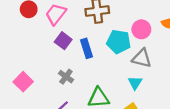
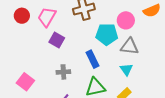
blue rectangle: (87, 48) -> (93, 59), moved
gray cross: (66, 77) -> (63, 72), turned -32

